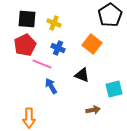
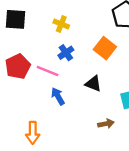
black square: (27, 19) -> (15, 19), moved
red pentagon: (25, 45) -> (18, 66), moved
blue cross: (58, 48) -> (66, 53), turned 32

